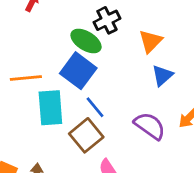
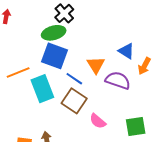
green ellipse: (86, 41) -> (54, 33), turned -30
orange triangle: (151, 41) -> (96, 65), moved
blue triangle: (162, 75) -> (126, 51), moved, turned -30

